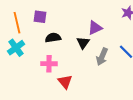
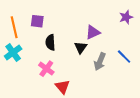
black semicircle: (53, 38) -> (50, 42), turned -84
pink cross: (49, 64) -> (46, 69), turned 35

